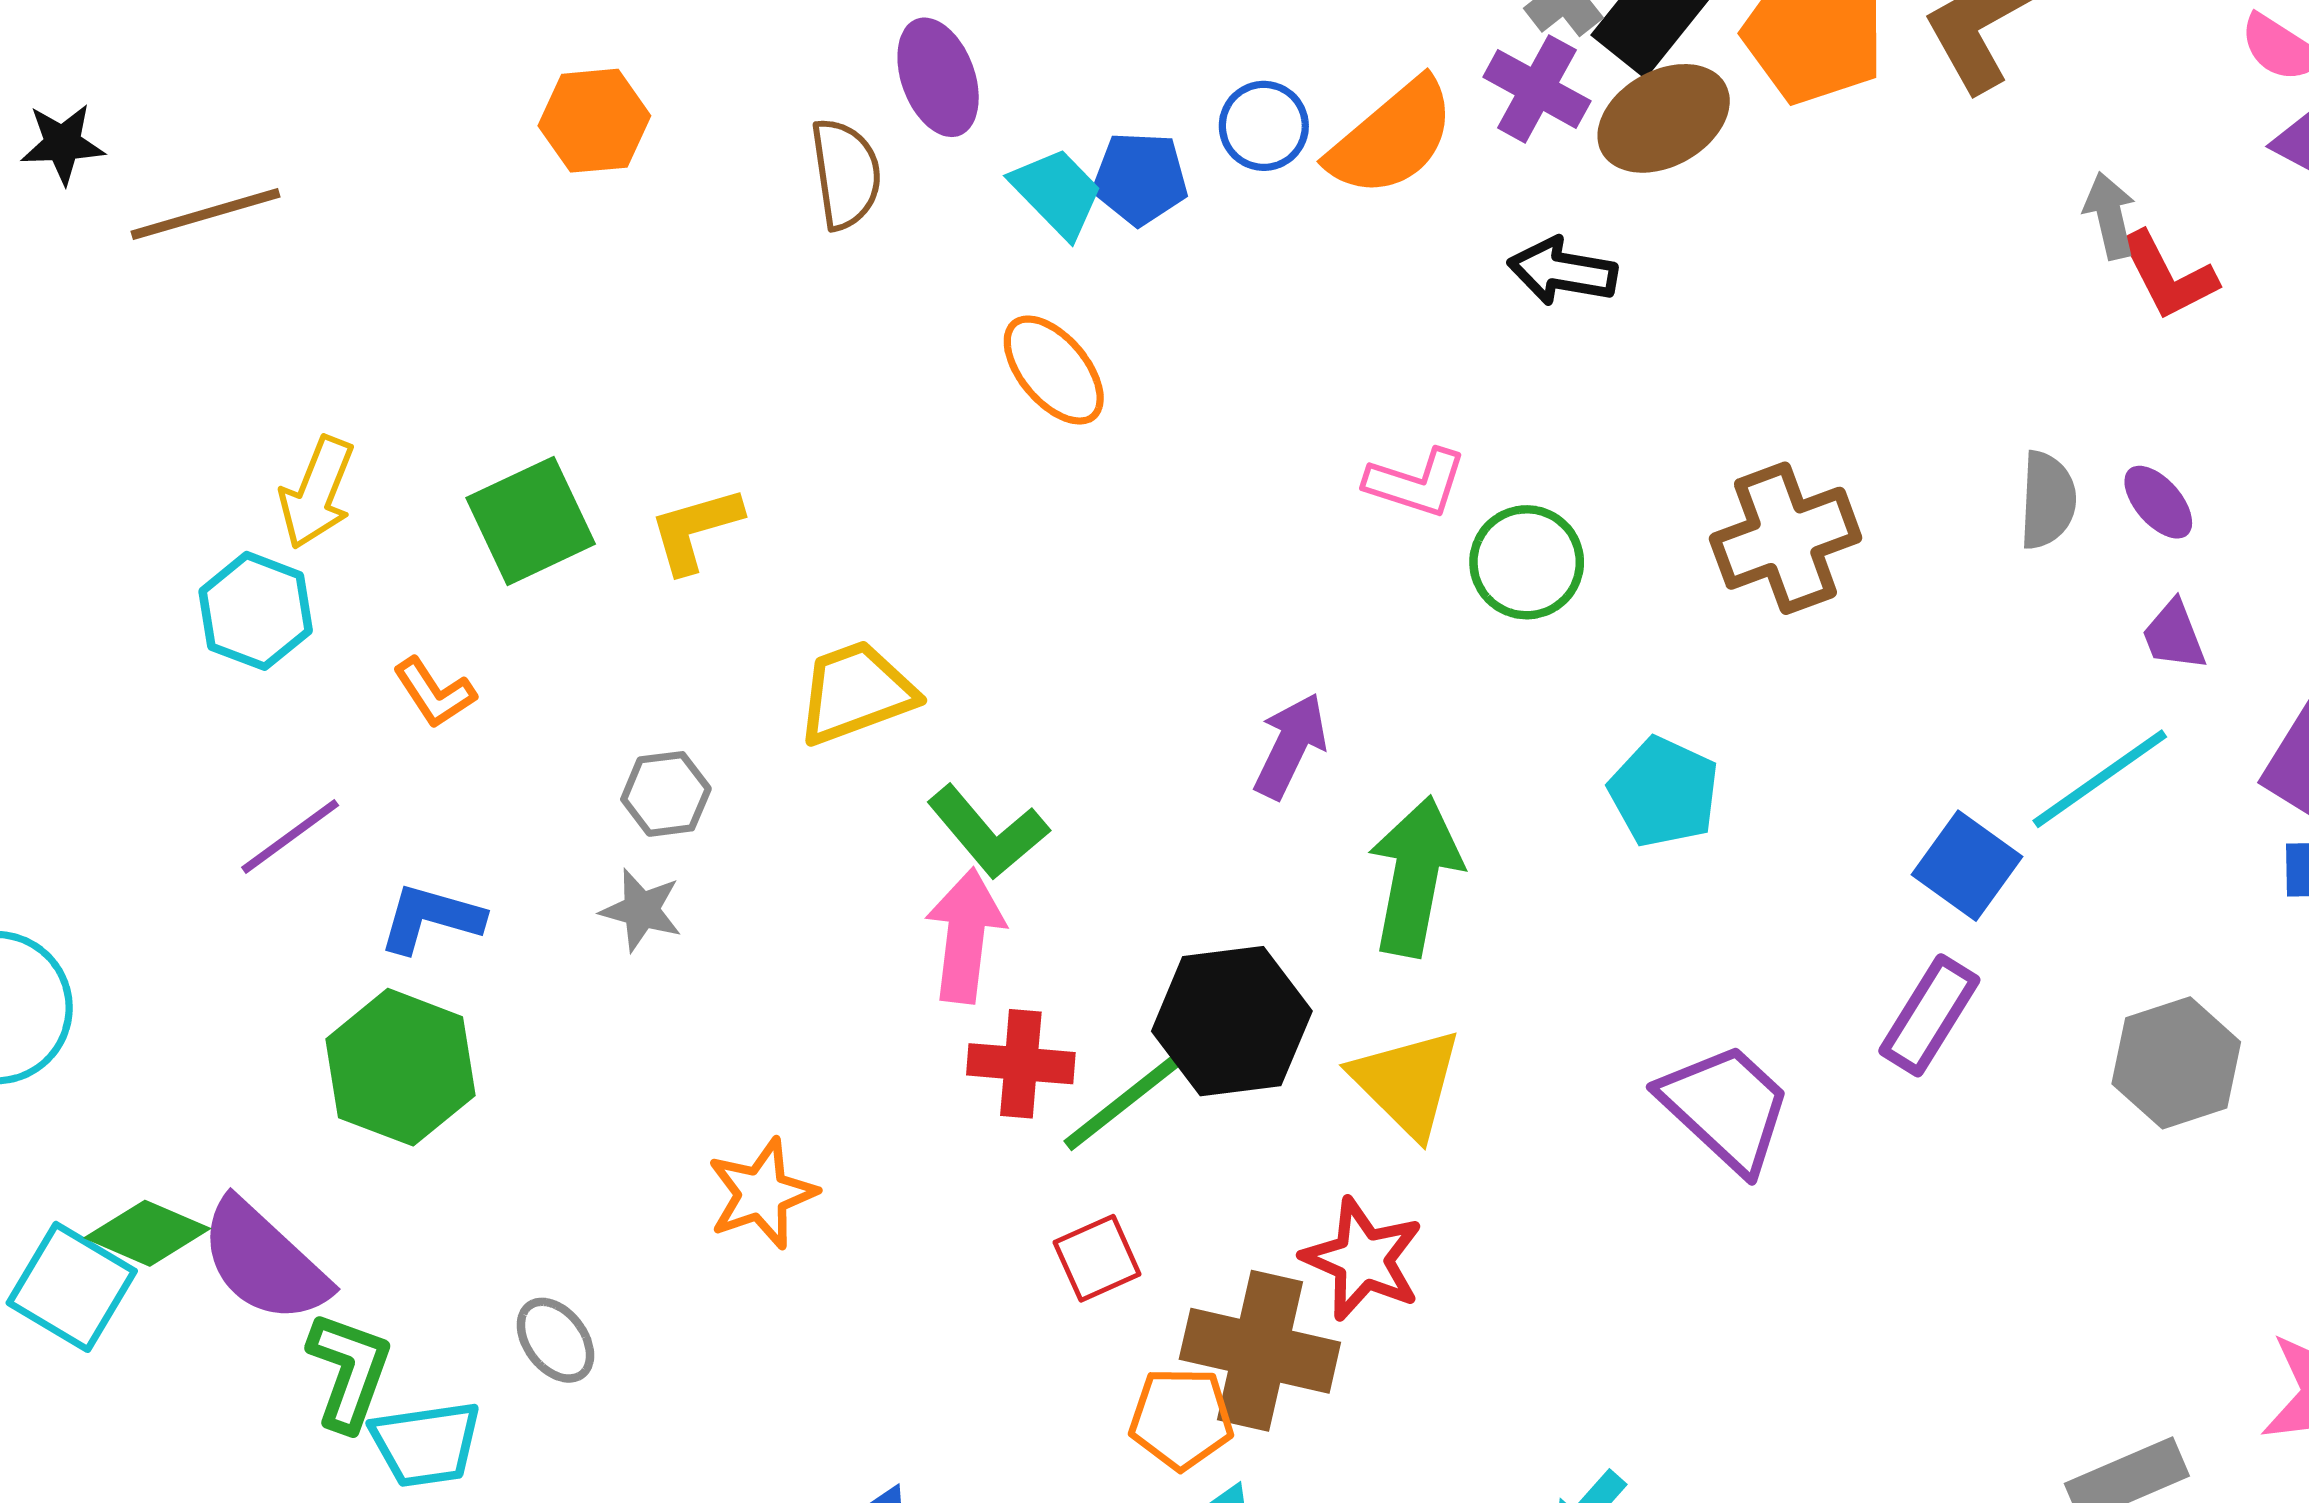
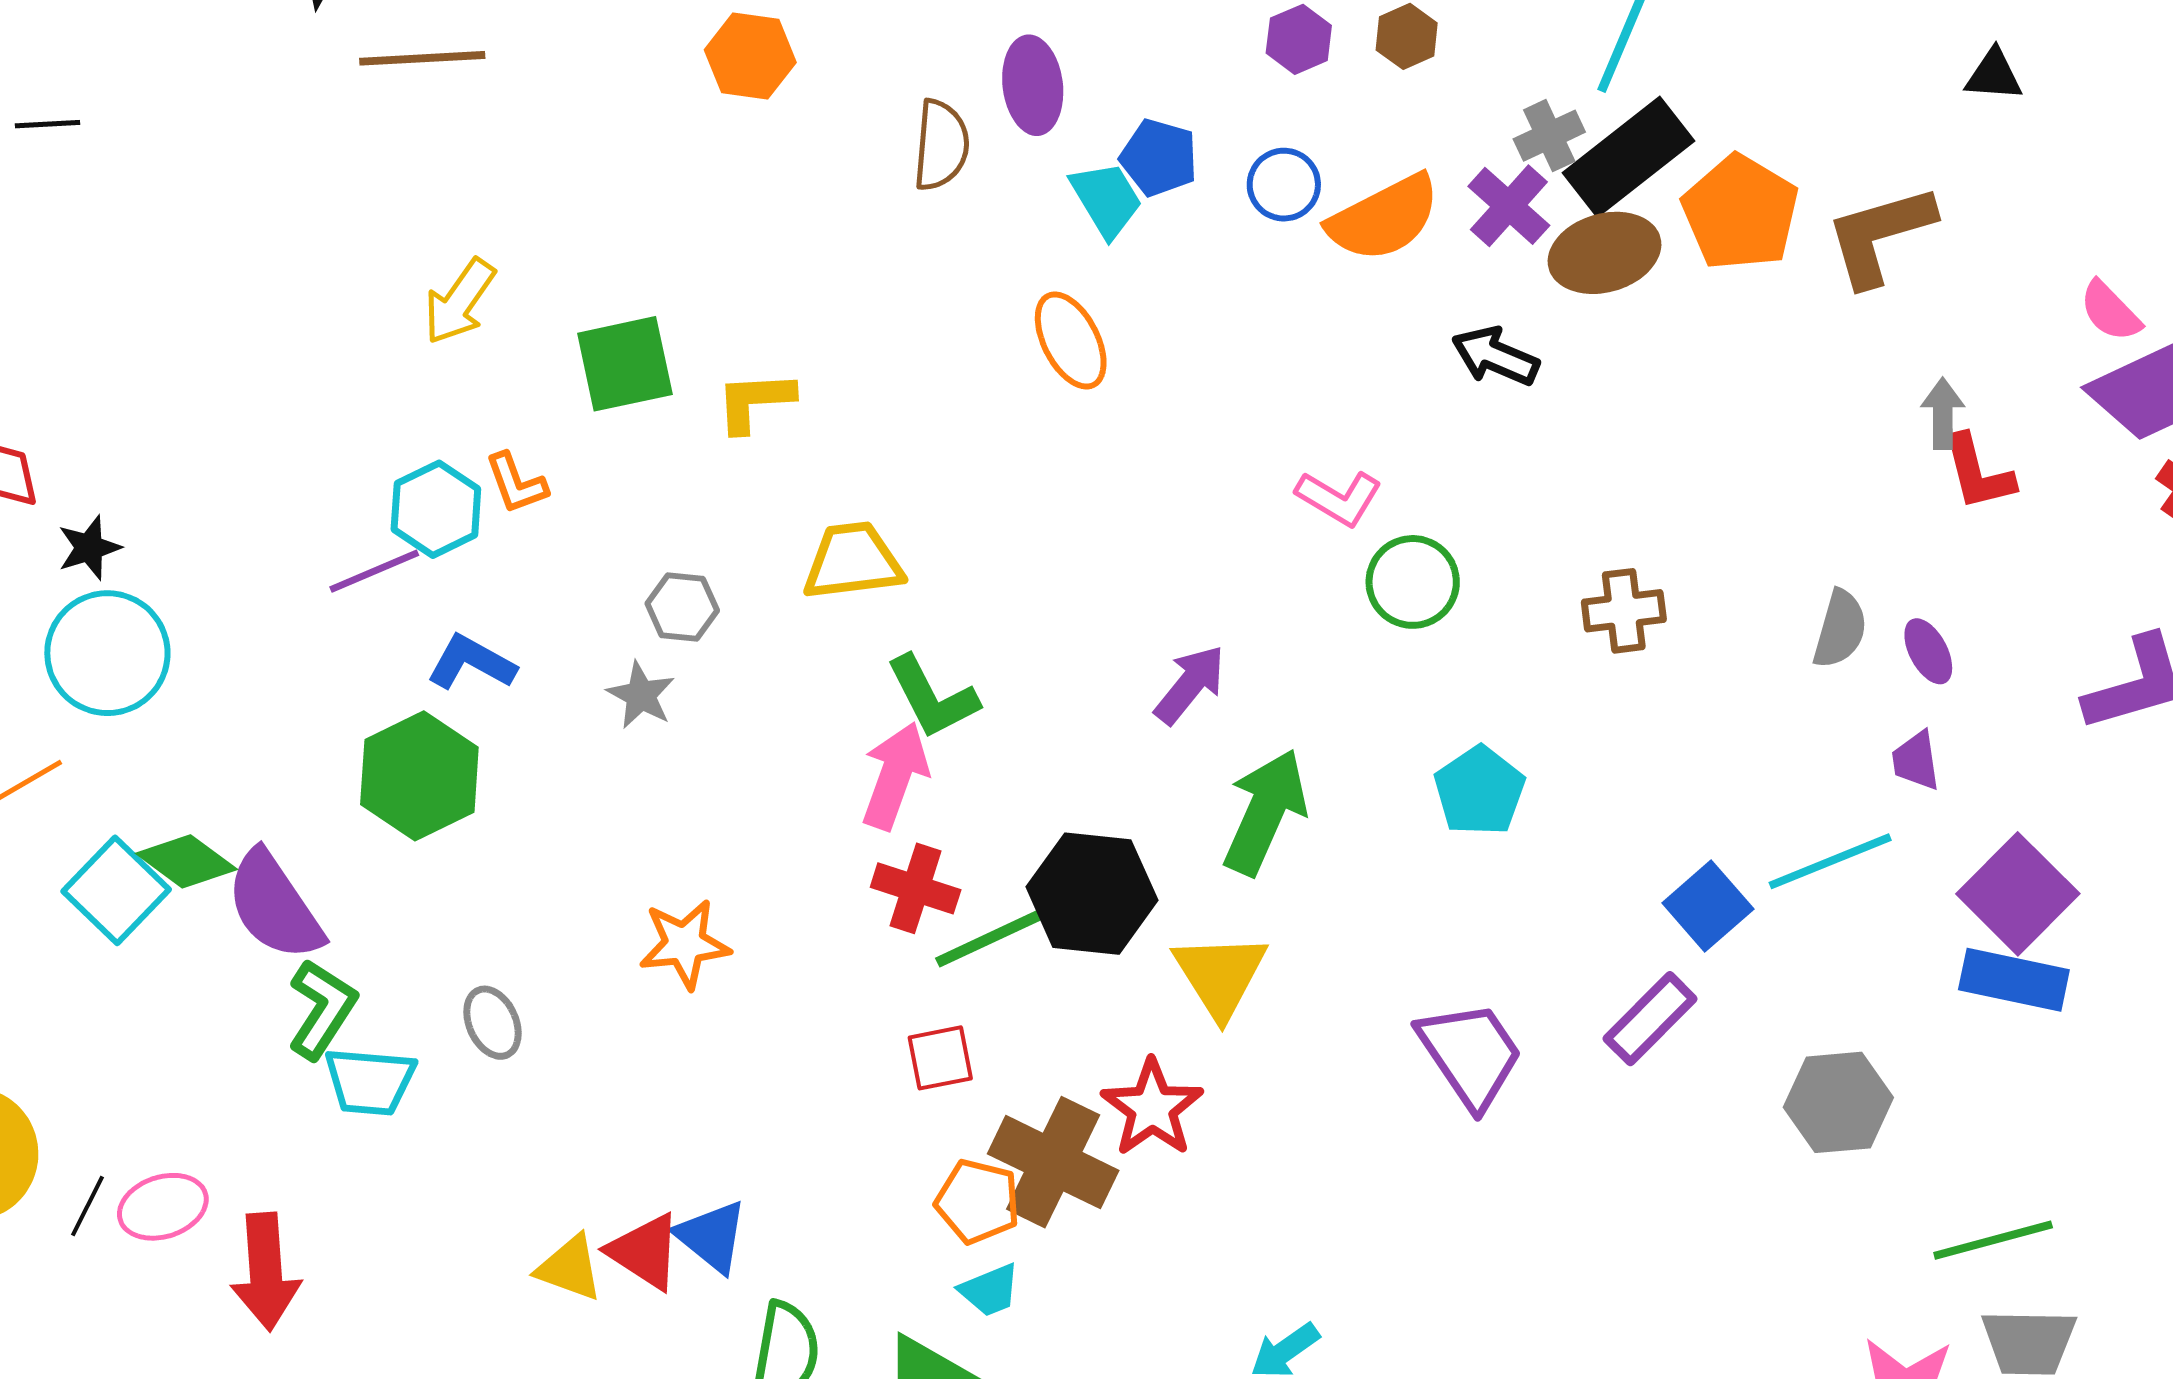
blue pentagon: (1140, 178) -> (1159, 158), moved
brown cross: (1785, 538) -> (1624, 611), size x0.7
cyan hexagon: (256, 611) -> (436, 509), moved

